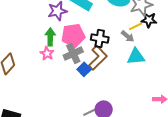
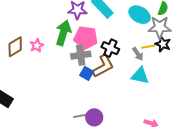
green arrow: (50, 37) -> (63, 33), size x1.4
pink star: (47, 53) -> (37, 45), moved
blue square: (84, 69) -> (87, 73), turned -32

